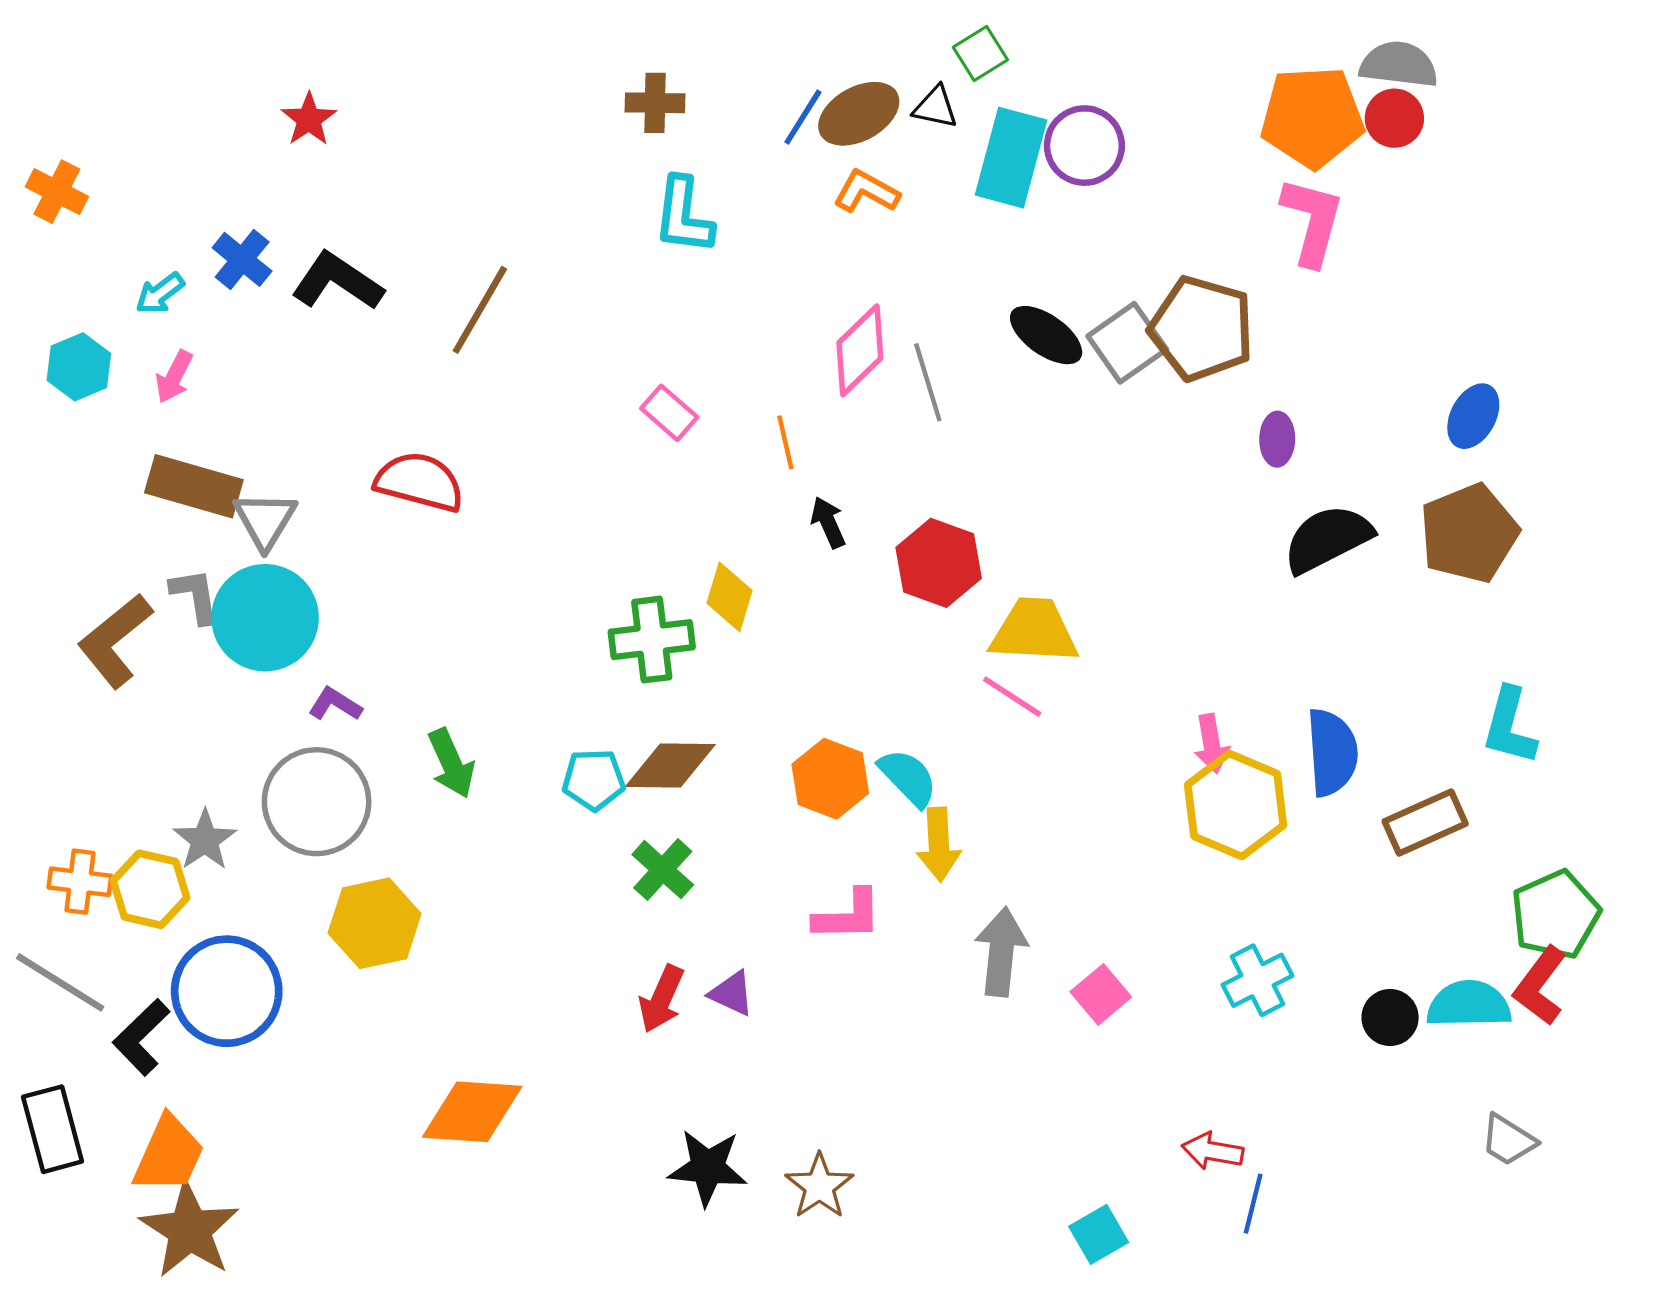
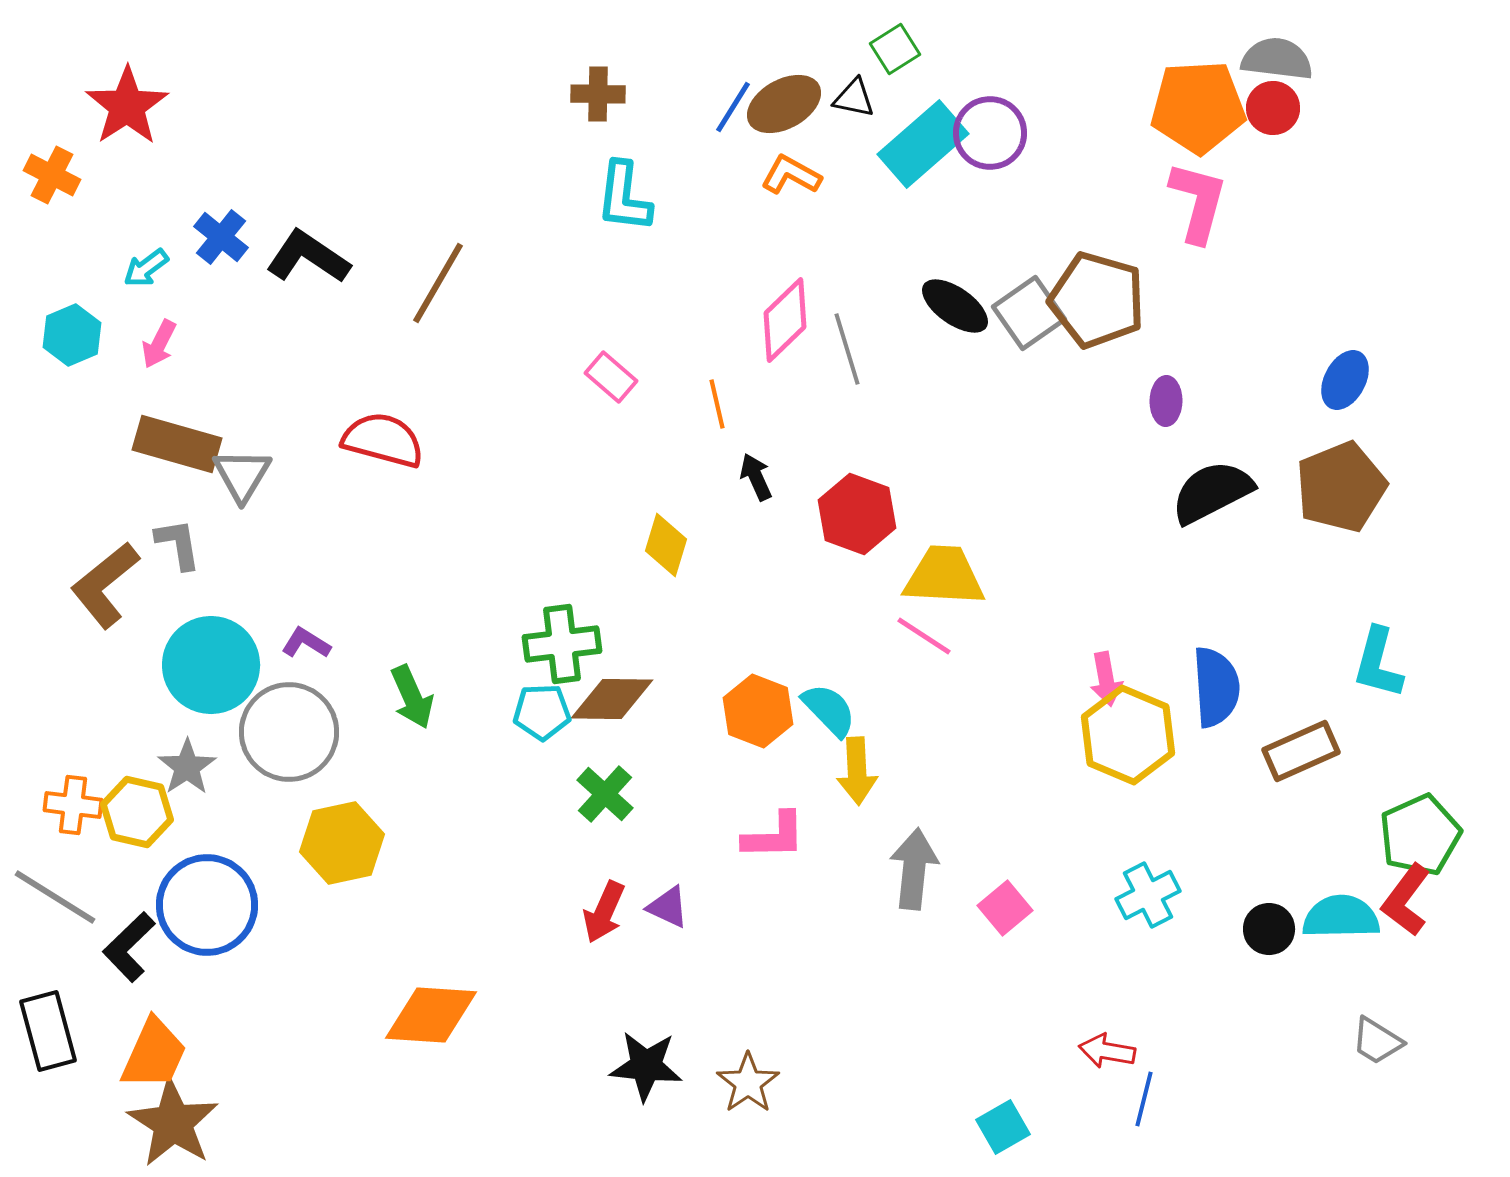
red star: (309, 119) -> (127, 106), moved, size x1.6
cyan rectangle: (1011, 158) -> (923, 144), turned 34
cyan circle: (265, 618) -> (211, 665), moved
green cross: (652, 640) -> (562, 644), moved

